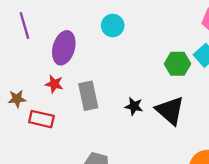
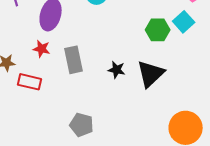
black triangle: (170, 111) -> (151, 74), turned 36

